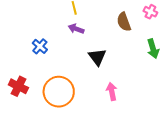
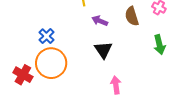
purple arrow: (76, 29) -> (100, 21), moved
orange circle: (59, 92) -> (51, 63), moved

